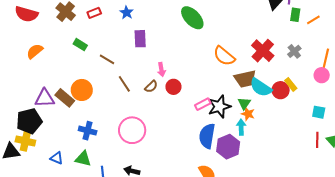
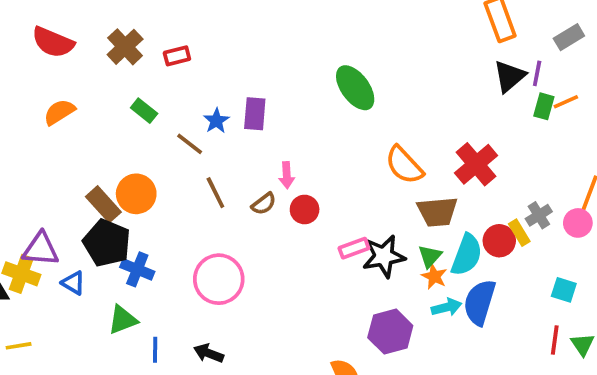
blue star: (127, 13) -> (216, 121), moved
orange line: (313, 20) -> (566, 102), moved
gray cross: (294, 51) -> (539, 215), moved
cyan semicircle: (261, 87) -> (467, 255), moved, turned -110
purple triangle: (45, 98) -> (41, 249), moved
black pentagon: (29, 121) -> (107, 243), moved, turned 30
cyan arrow: (241, 127) -> (447, 307), moved, turned 70
blue semicircle: (207, 136) -> (480, 302), moved
blue triangle: (57, 158) -> (73, 283), moved
green triangle: (83, 159) -> (123, 320), turned -42

